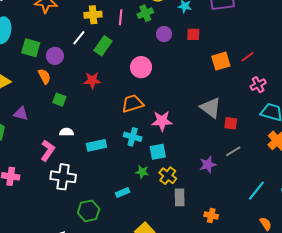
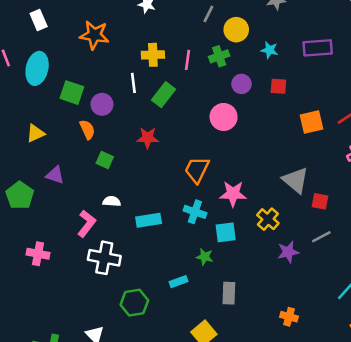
white line: (79, 38) -> (133, 83), turned -49
pink circle: (141, 67) -> (224, 117), moved
orange trapezoid: (132, 104) -> (197, 170), turned -50
yellow cross: (168, 176) -> (268, 219), moved
gray rectangle: (180, 197) -> (229, 293), moved

